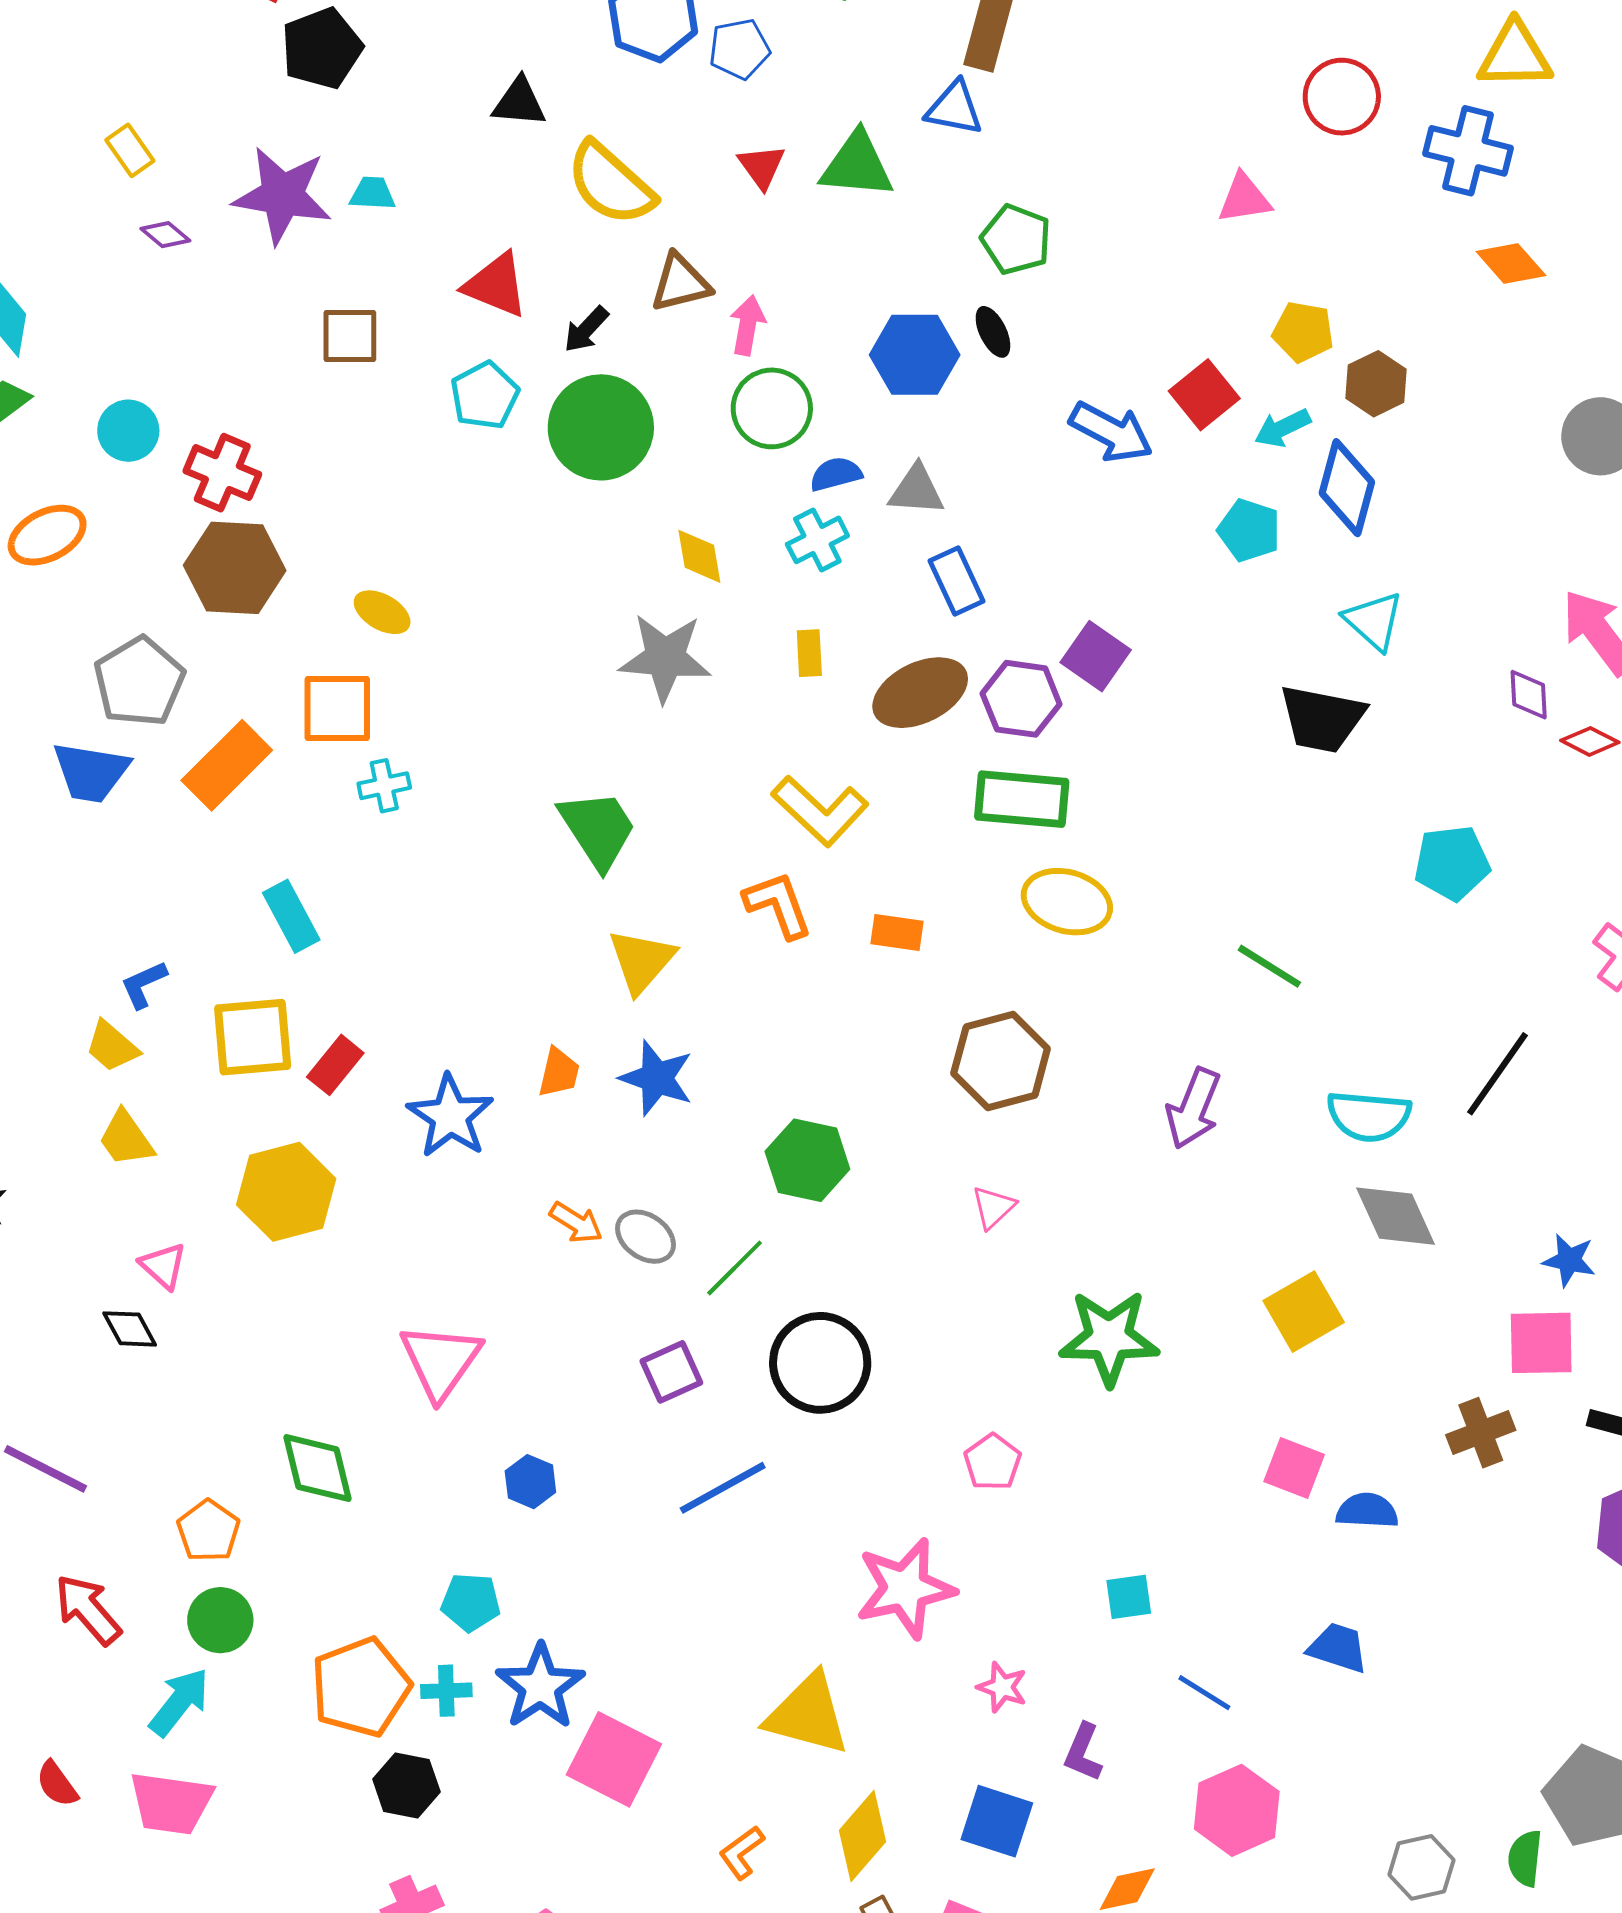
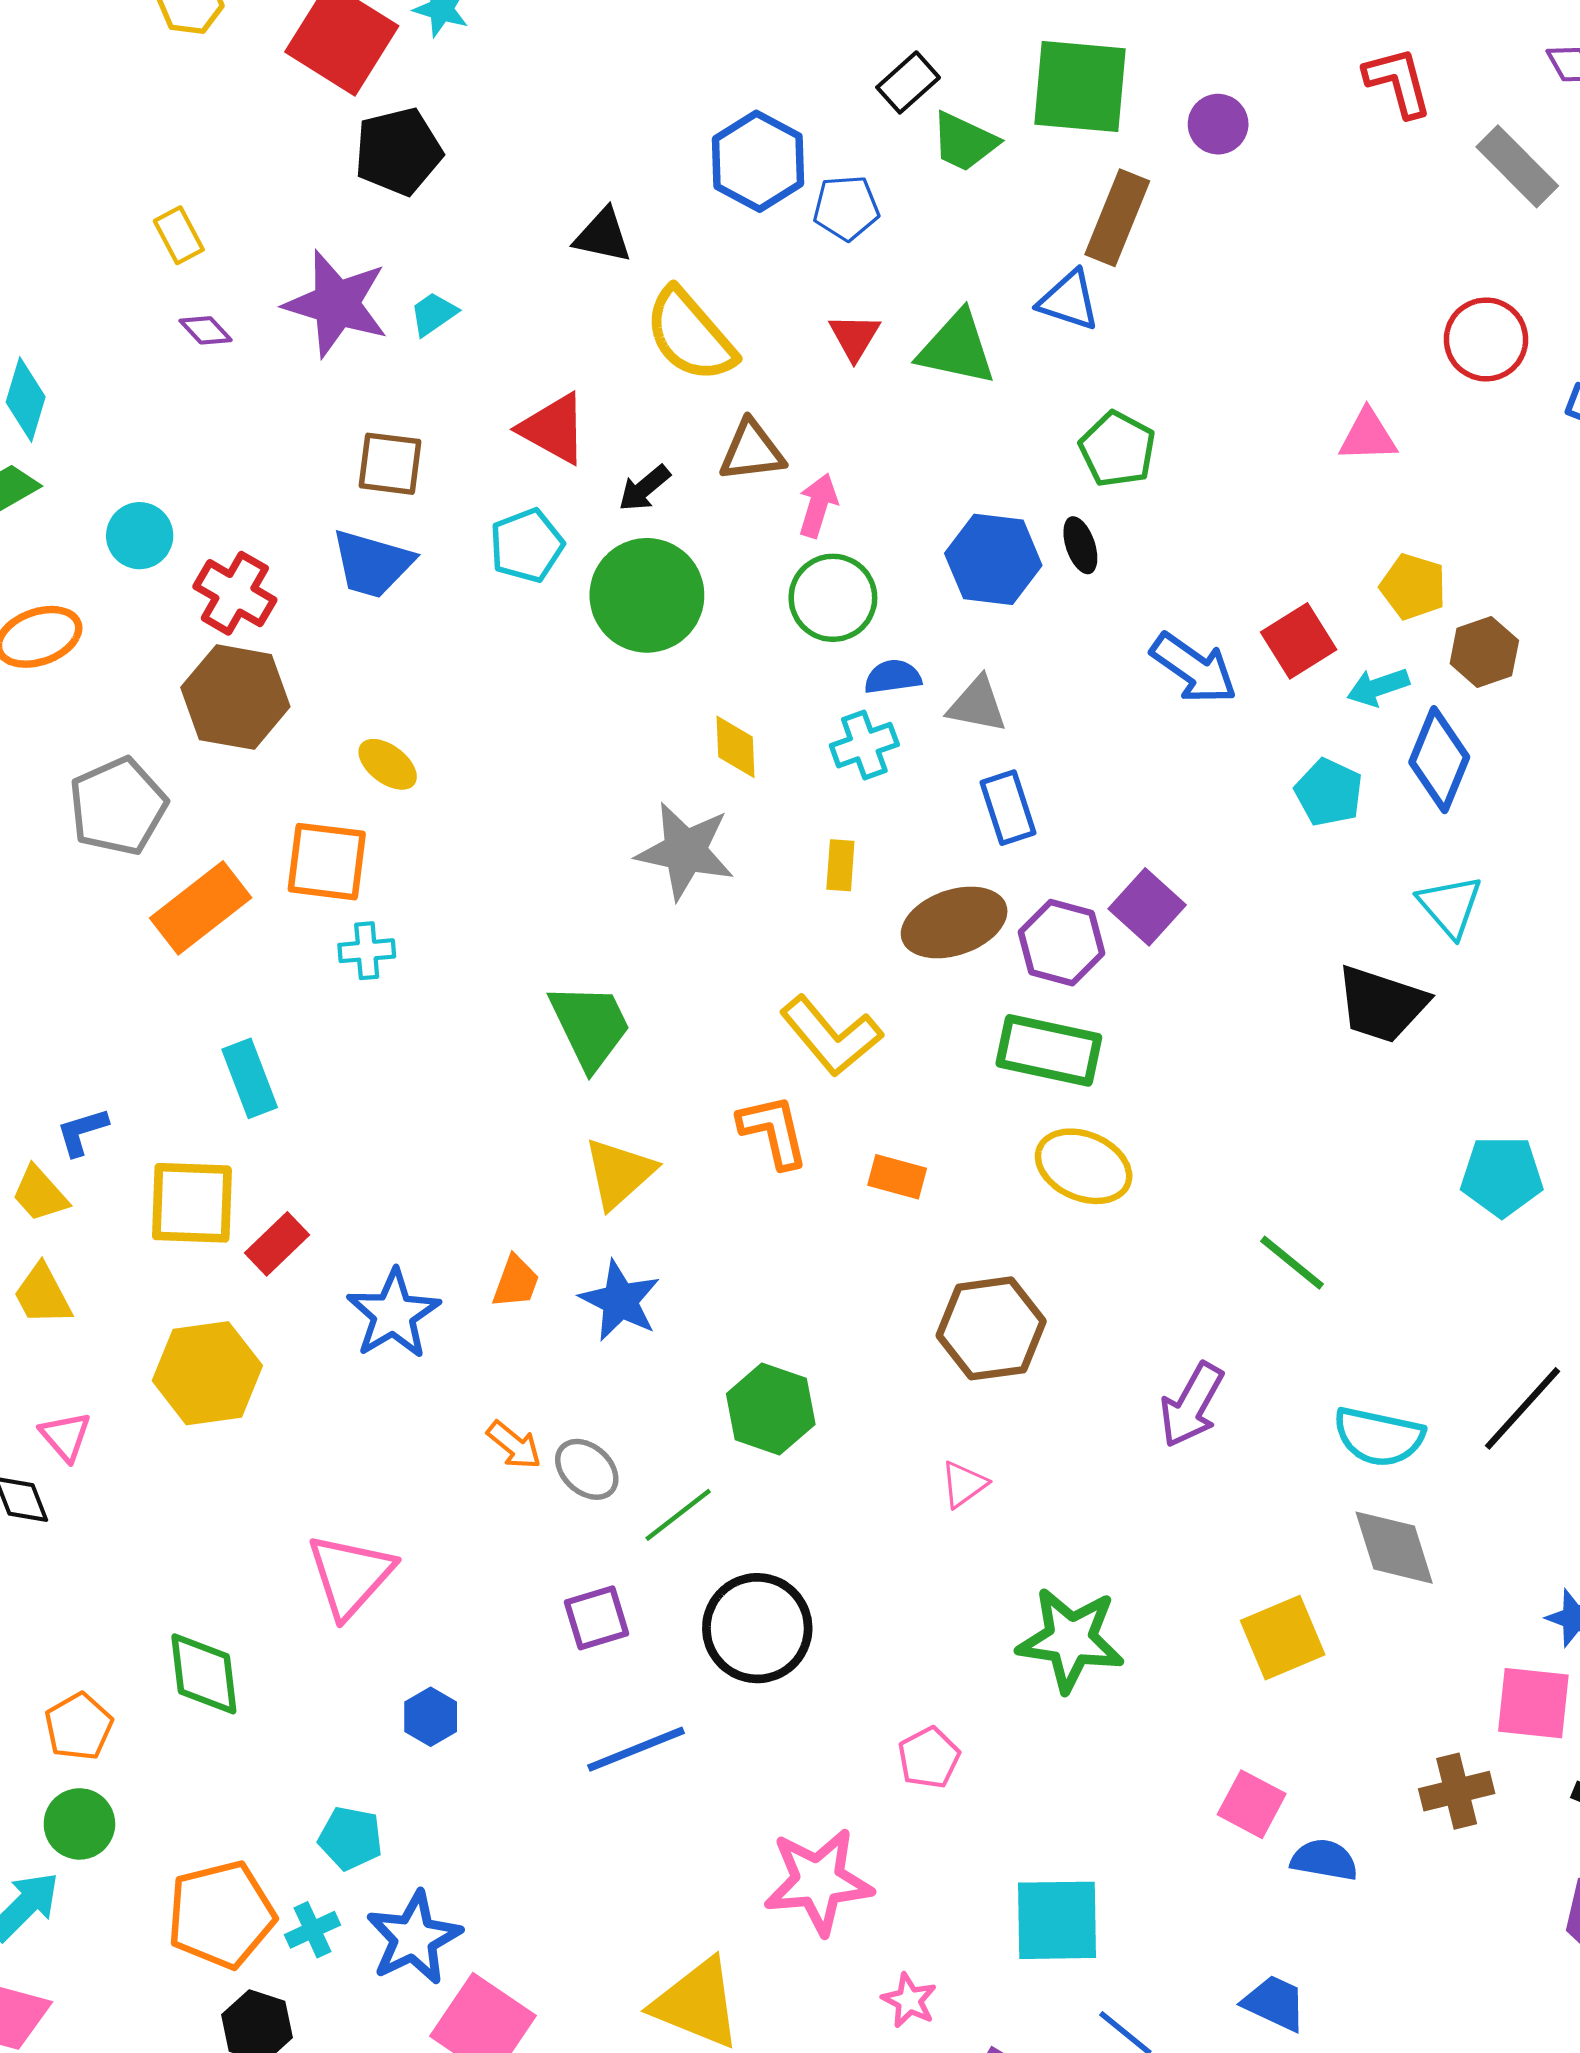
cyan trapezoid: (373, 193) -> (433, 314), turned -45
blue trapezoid: (91, 772) -> (372, 564), moved
cyan square: (1129, 1597) -> (1057, 1920), size x1.8
cyan cross: (446, 1691) -> (312, 1930), turned -30

